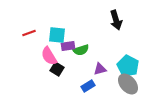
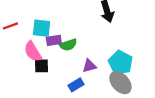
black square: (57, 69) -> (42, 66), turned -32

